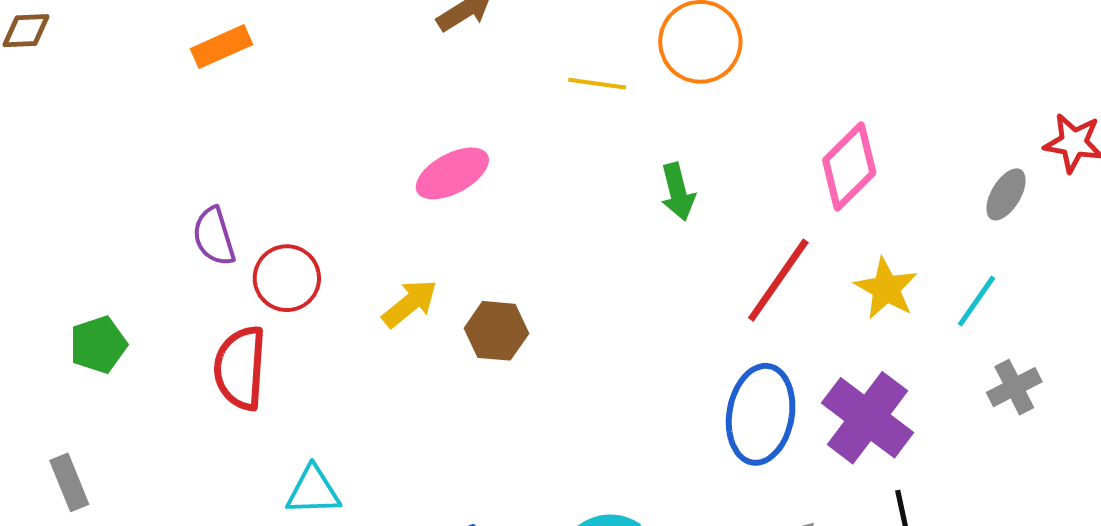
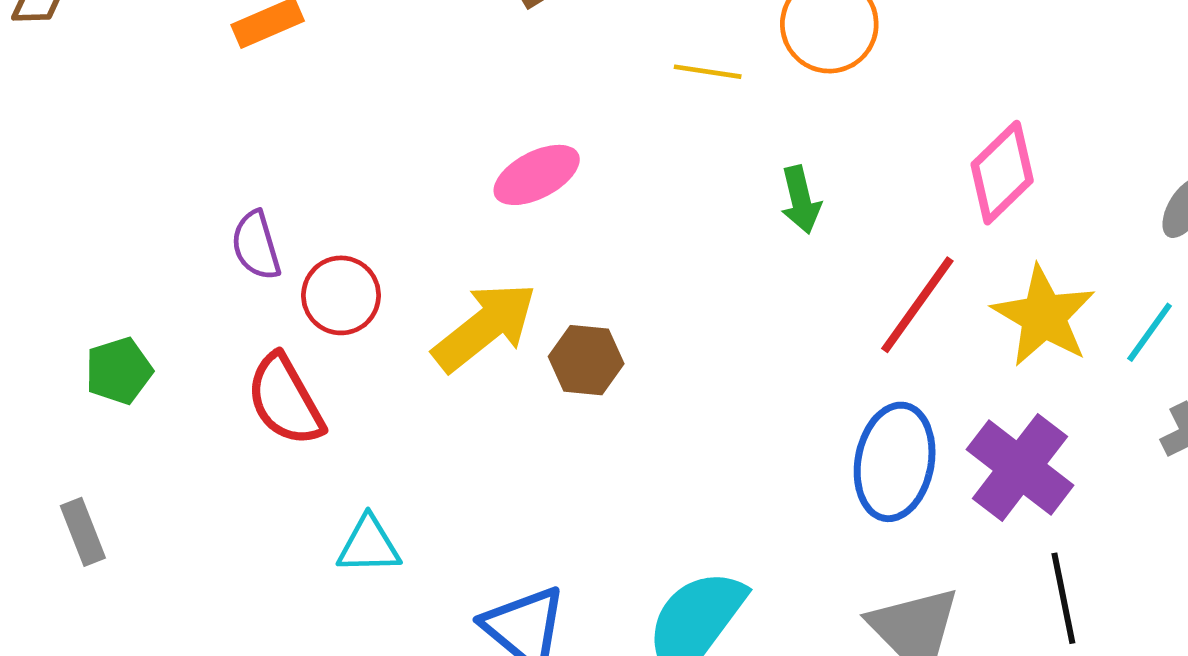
yellow star: (886, 289) -> (1044, 316), size x1.4
yellow arrow: (410, 303) -> (485, 327), size x1.6
red semicircle: (240, 368) -> (285, 400), turned -34

